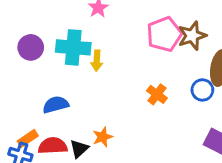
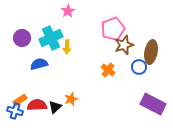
brown star: (192, 36) -> (124, 45), moved
cyan cross: (73, 47) -> (51, 38), turned -30
blue semicircle: (56, 105) -> (39, 64), moved

